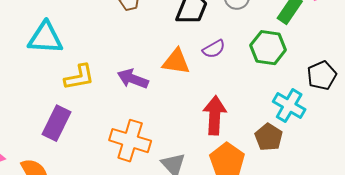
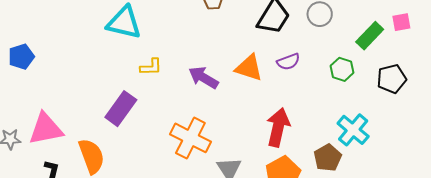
green hexagon: (268, 48) -> (342, 69), size x0.7
black pentagon: (322, 75) -> (392, 79), moved
yellow L-shape: (79, 77) -> (151, 67), size x0.7

